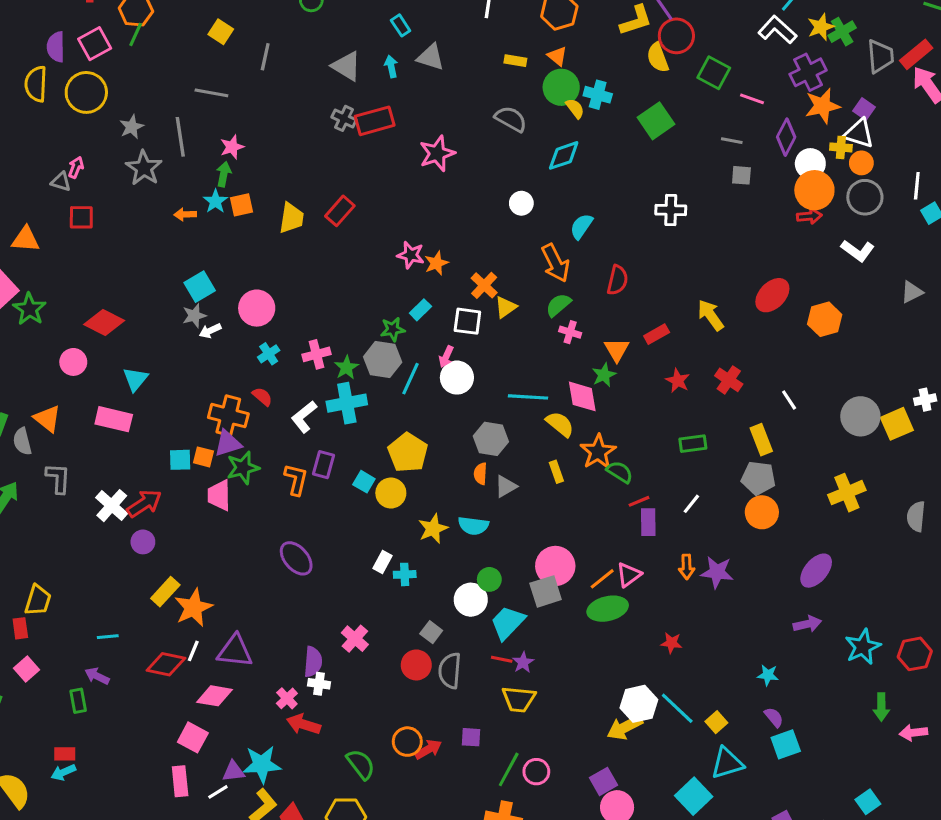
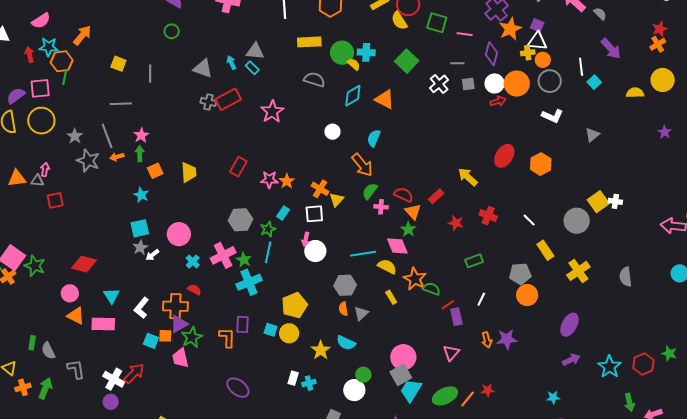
cyan rectangle: (401, 25) -> (252, 68), moved
pink square: (95, 44) -> (40, 88), turned 35
purple semicircle: (56, 47) -> (16, 96), turned 66
orange triangle: (557, 56) -> (385, 99), moved, size x1.5
yellow rectangle: (515, 61) -> (309, 42), size x1.6
white circle: (810, 164) -> (495, 83), moved
cyan star: (215, 201) -> (141, 195), moved
white cross: (671, 210) -> (439, 84), moved, turned -30
red rectangle: (340, 211) -> (238, 167), moved
orange arrow: (185, 214) -> (117, 157), moved
red arrow: (809, 216) -> (498, 101), moved
orange triangle: (26, 239) -> (17, 178), moved
red semicircle: (617, 280) -> (404, 195), moved, turned -66
cyan square: (200, 287) -> (140, 228), turned 30
pink cross: (317, 354) -> (223, 255), size x1.4
gray hexagon: (383, 359) -> (240, 220), moved
cyan line: (410, 379) -> (268, 252), moved
white cross: (925, 400) -> (615, 201), turned 32
white L-shape: (304, 417) -> (141, 308), moved
orange triangle: (47, 419) -> (76, 316), moved
yellow square: (897, 424) -> (598, 202), moved
yellow rectangle: (761, 440) -> (545, 250), moved
yellow pentagon: (408, 453) -> (294, 305), turned 30
cyan square: (180, 460) -> (151, 341), turned 35
cyan semicircle: (473, 526) -> (346, 343), turned 30
purple circle: (143, 542) -> (111, 402), moved
orange line: (602, 579) -> (468, 399), moved
green ellipse: (608, 609) -> (445, 396), moved
cyan trapezoid: (508, 623) -> (411, 390), moved

